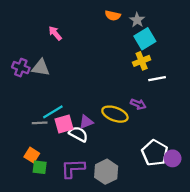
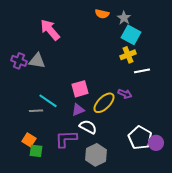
pink arrow: (55, 33) -> (50, 30), size x1.6
cyan square: (145, 39) -> (131, 35), turned -30
cyan line: (53, 112) -> (48, 101), turned 66
yellow ellipse: (115, 114) -> (104, 103), turned -65
pink square: (64, 124) -> (80, 89), moved
white semicircle: (78, 134) -> (88, 127), moved
purple L-shape: (73, 168) -> (66, 139), moved

